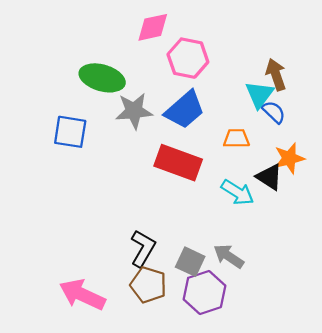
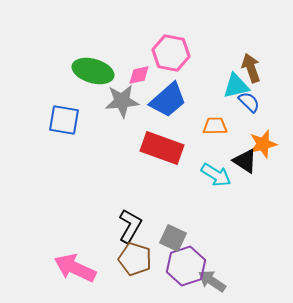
pink diamond: (153, 27) -> (139, 75), moved, size x0.7
cyan triangle: (259, 94) -> (236, 86), turned 40
gray arrow: (229, 256) -> (212, 281), moved

